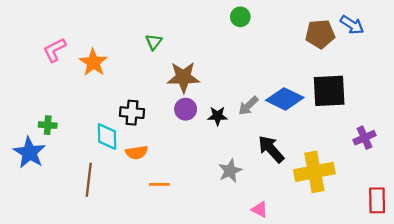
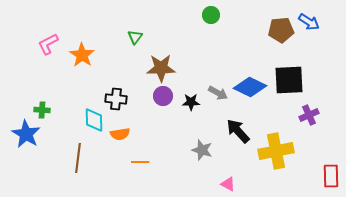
gray arrow: (248, 106) -> (218, 93), turned -108
purple cross: (365, 138) -> (309, 115), moved
gray star: (230, 171) -> (202, 150), turned -30

